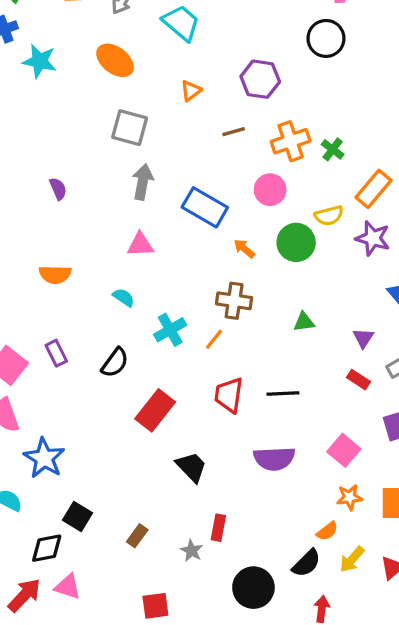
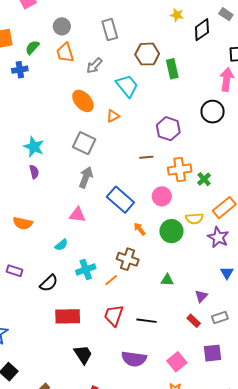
cyan star: (40, 61) -> (34, 147), moved
orange triangle: (191, 91) -> (113, 116), moved
cyan semicircle: (124, 298) -> (61, 245), turned 96
purple rectangle: (56, 353) -> (15, 271), turned -56
red rectangle: (155, 410) -> (68, 316), turned 40

